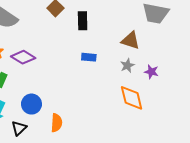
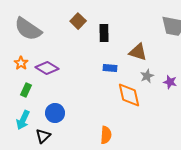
brown triangle: (131, 40) -> (138, 52), moved
orange diamond: (132, 98) -> (129, 95), moved
orange semicircle: (57, 123) -> (106, 135), moved

